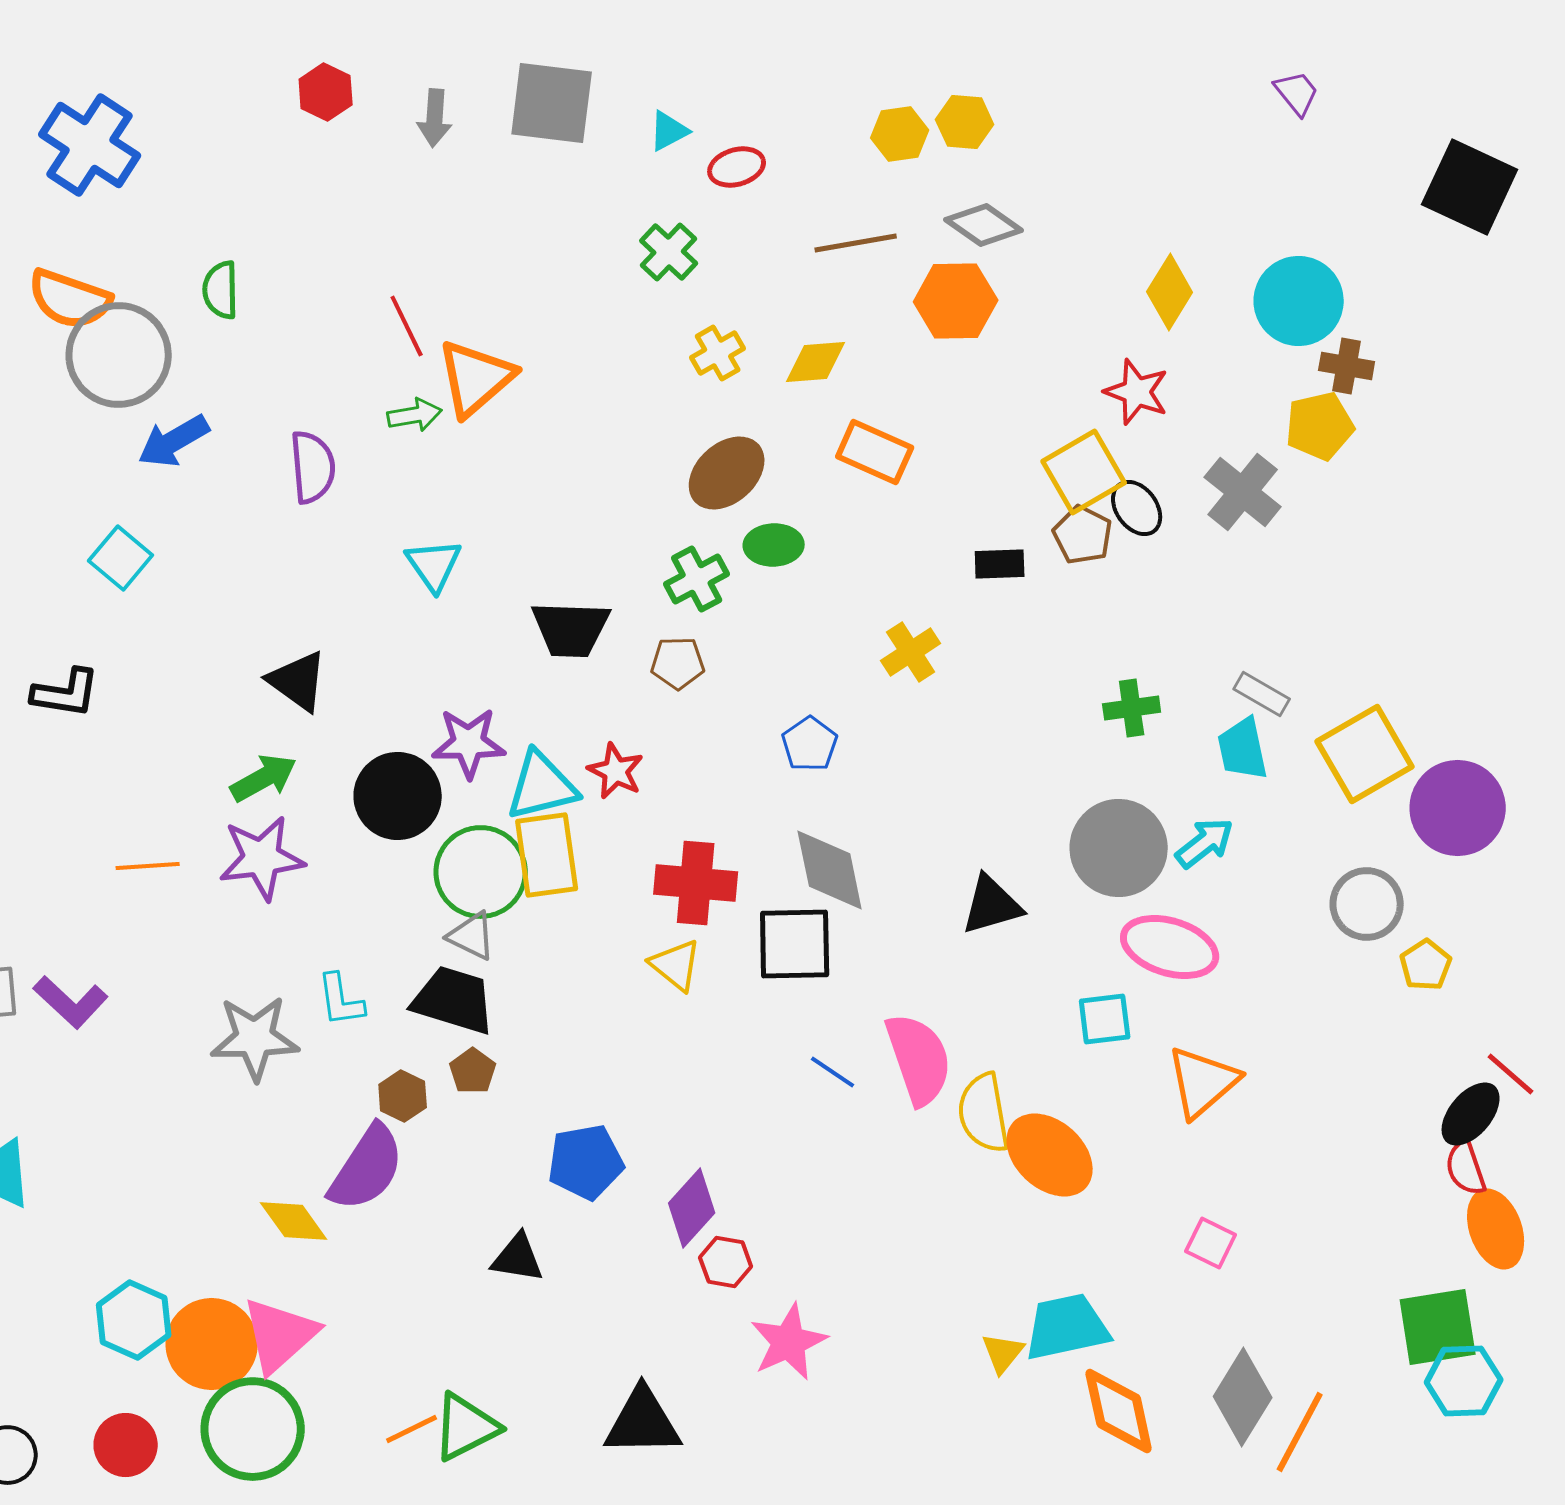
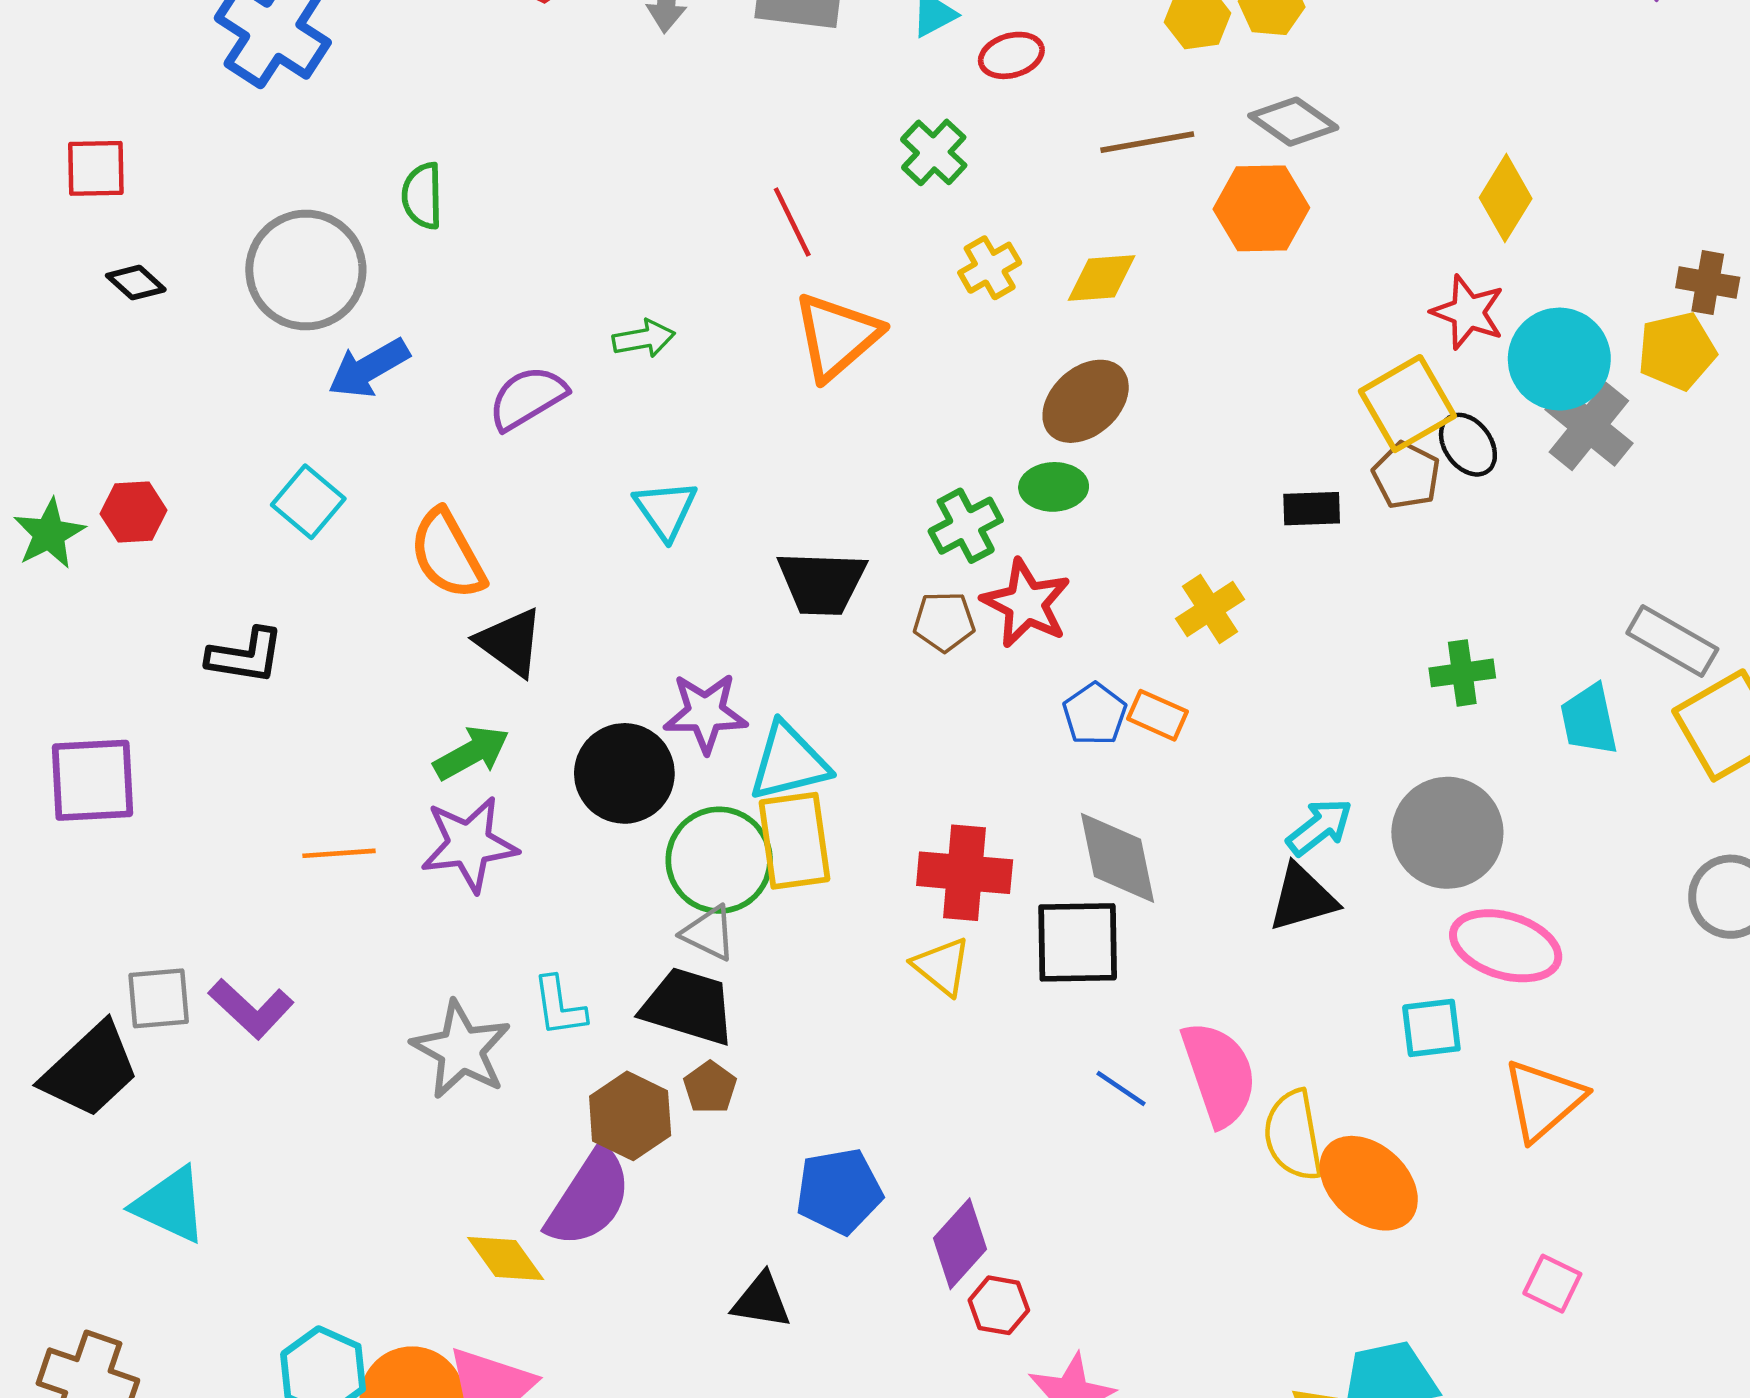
orange semicircle: (70, 299) -> (447, 554), moved, turned 42
cyan circle: (1299, 301) -> (1559, 359), moved
red line: (407, 326) -> (792, 222), moved
orange triangle: (476, 378) -> (837, 336), moved
orange rectangle: (875, 452) -> (1157, 715), moved, size x0.7
purple semicircle: (313, 467) -> (527, 398), turned -116
brown ellipse: (727, 473) -> (1086, 401), moved
gray rectangle: (1262, 694) -> (1672, 641), moved, size x1.4
red star: (616, 771) -> (1026, 603), moved, size x1.4
cyan arrow: (1205, 843) -> (1320, 827), moved
gray star: (255, 1038) -> (461, 1050), turned 30
brown hexagon: (403, 1096) -> (630, 1116), size x1.5

